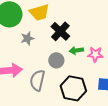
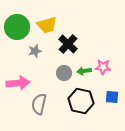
green arrow: (76, 50) -> (84, 71), moved
gray semicircle: (37, 80) -> (39, 104), moved

